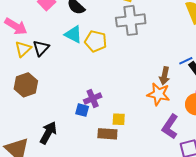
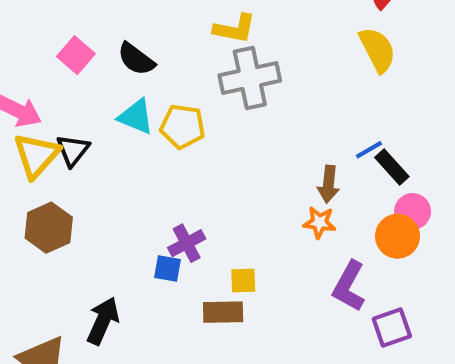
yellow triangle: (23, 49) -> (36, 155), size x1.4
orange star: (158, 94) -> (319, 222), size x0.7

